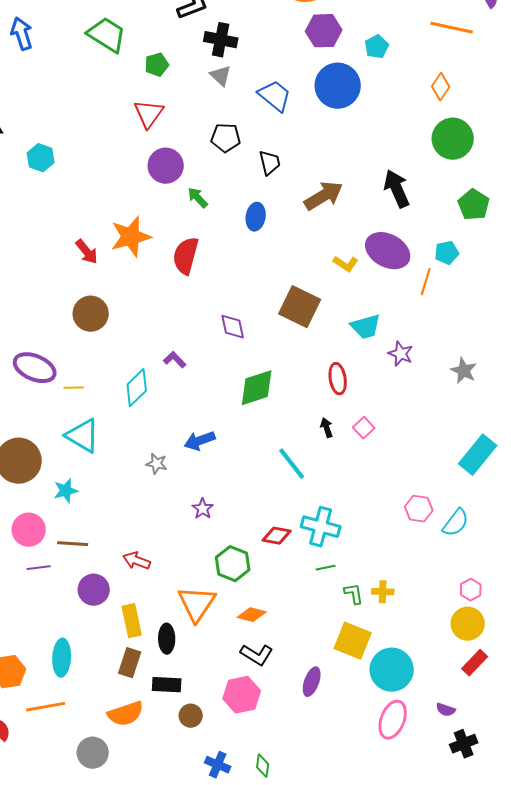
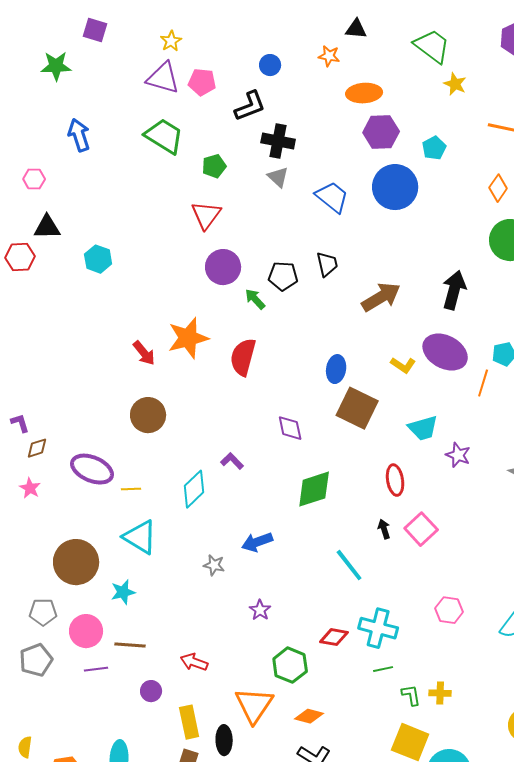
black pentagon: (226, 138) -> (283, 276), moved
black arrow: (397, 189) -> (454, 290), turned 39
blue ellipse: (256, 217) -> (336, 369), moved
pink square: (364, 428) -> (421, 529), size x1.5
pink hexagon: (419, 509) -> (449, 610), moved
purple circle: (94, 590) -> (151, 691), size x0.7

